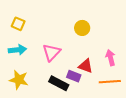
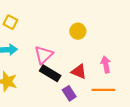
purple rectangle: (74, 76) -> (69, 93), moved, turned 32
black rectangle: (59, 83) -> (50, 73), moved

